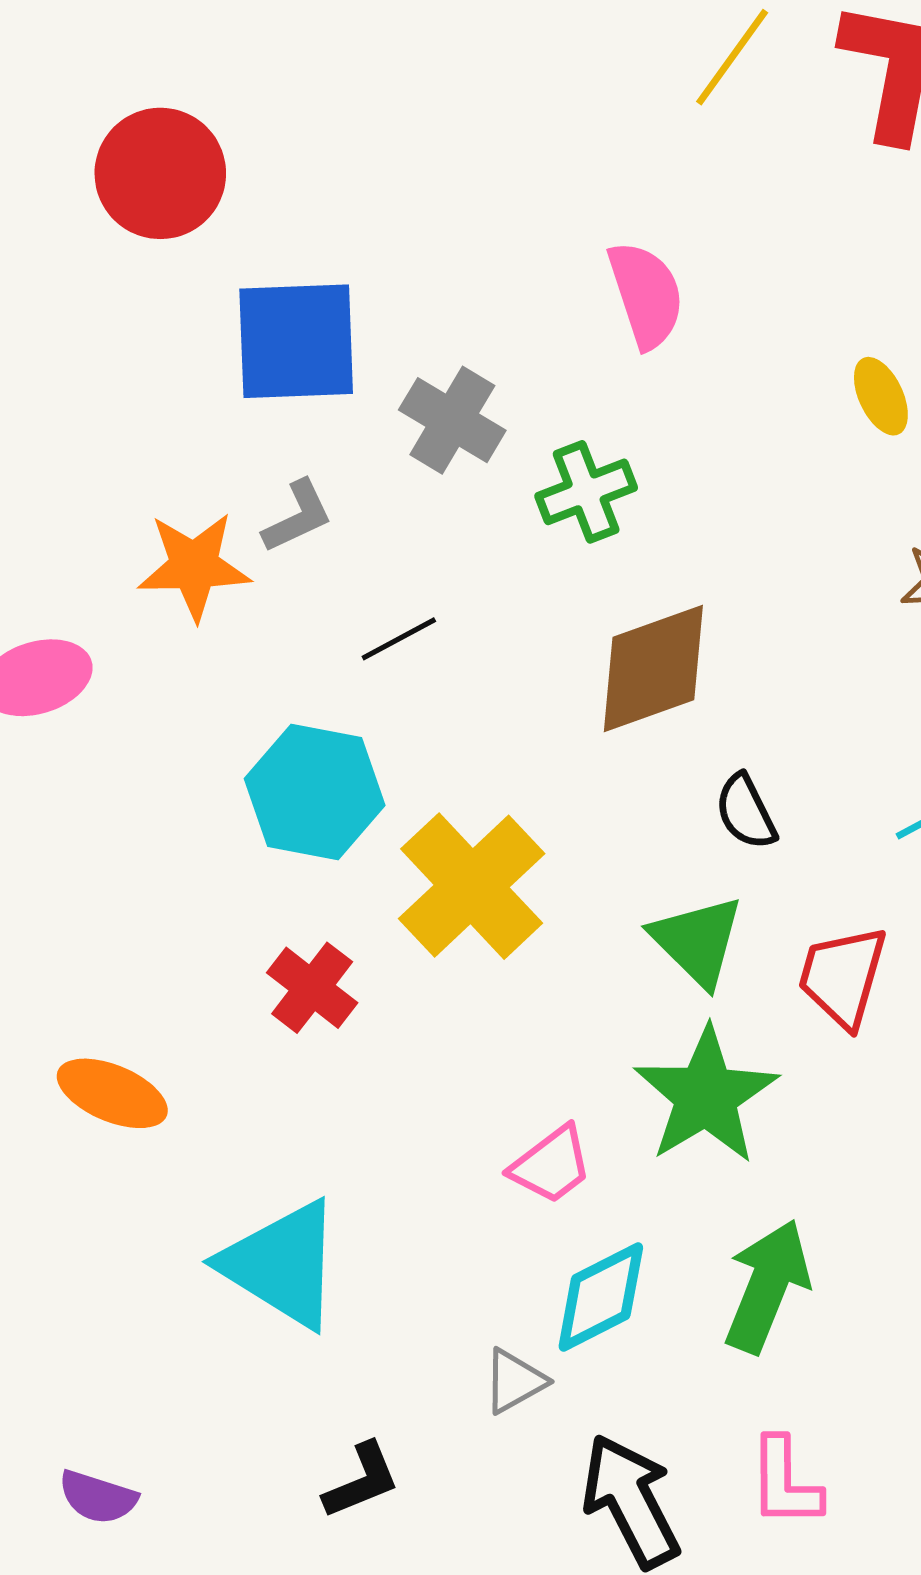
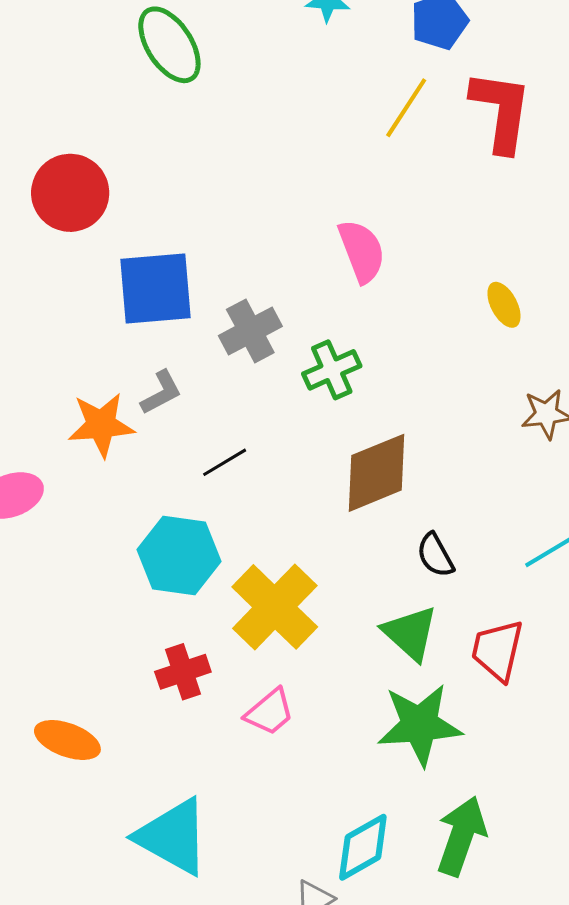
gray cross: (452, 420) -> (250, 331), turned 34
red cross: (312, 988) -> (183, 672), turned 36
green star: (706, 1096) -> (420, 725), turned 30
pink trapezoid: (551, 1165) -> (270, 712), moved

